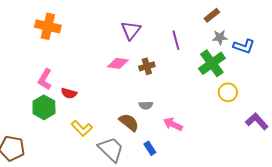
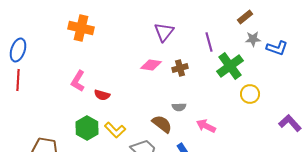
green cross: (212, 63) -> (230, 66), moved
yellow circle: (228, 92) -> (250, 94), moved
green hexagon: (44, 107) -> (87, 128), moved

